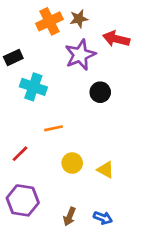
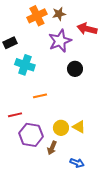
red line: (20, 154) -> (15, 115), turned 32
yellow circle: (72, 163) -> (61, 128), moved
purple hexagon: (23, 200) -> (31, 135), moved
brown arrow: (69, 216) -> (52, 148), moved

